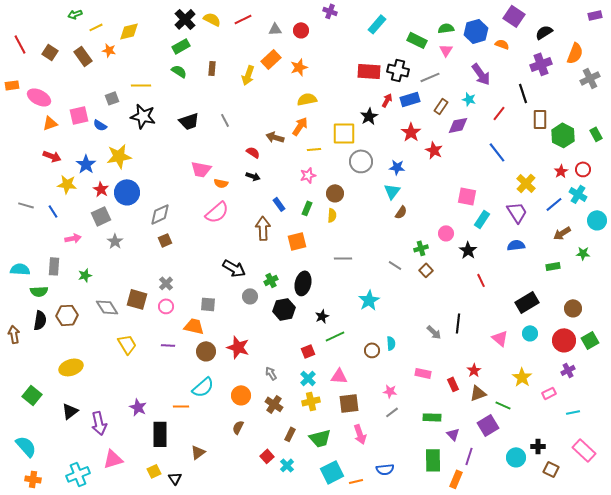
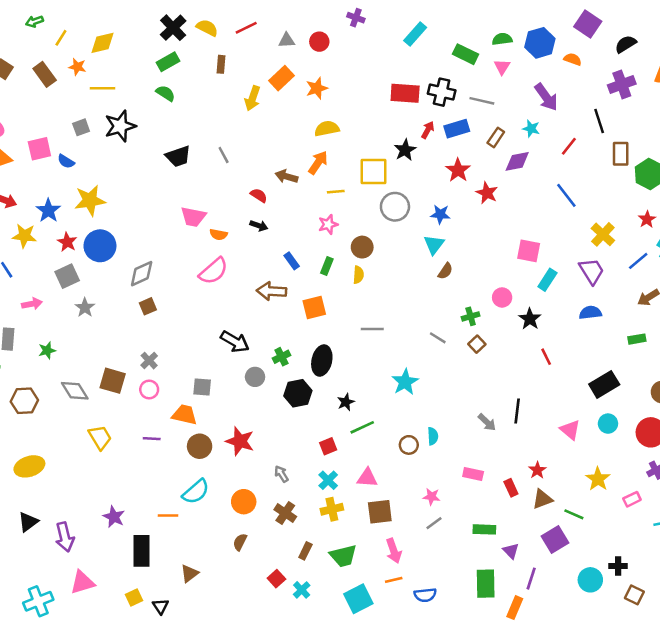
yellow line: (96, 27) -> (61, 38), turned -32
brown rectangle: (212, 68) -> (221, 64), moved
gray line: (430, 77) -> (482, 101), turned 36
yellow line: (141, 85) -> (103, 88), moved
black star: (143, 116) -> (120, 126), moved, turned -30
brown arrow: (263, 228) -> (271, 291), turned -85
orange line: (356, 481) -> (394, 580), moved

